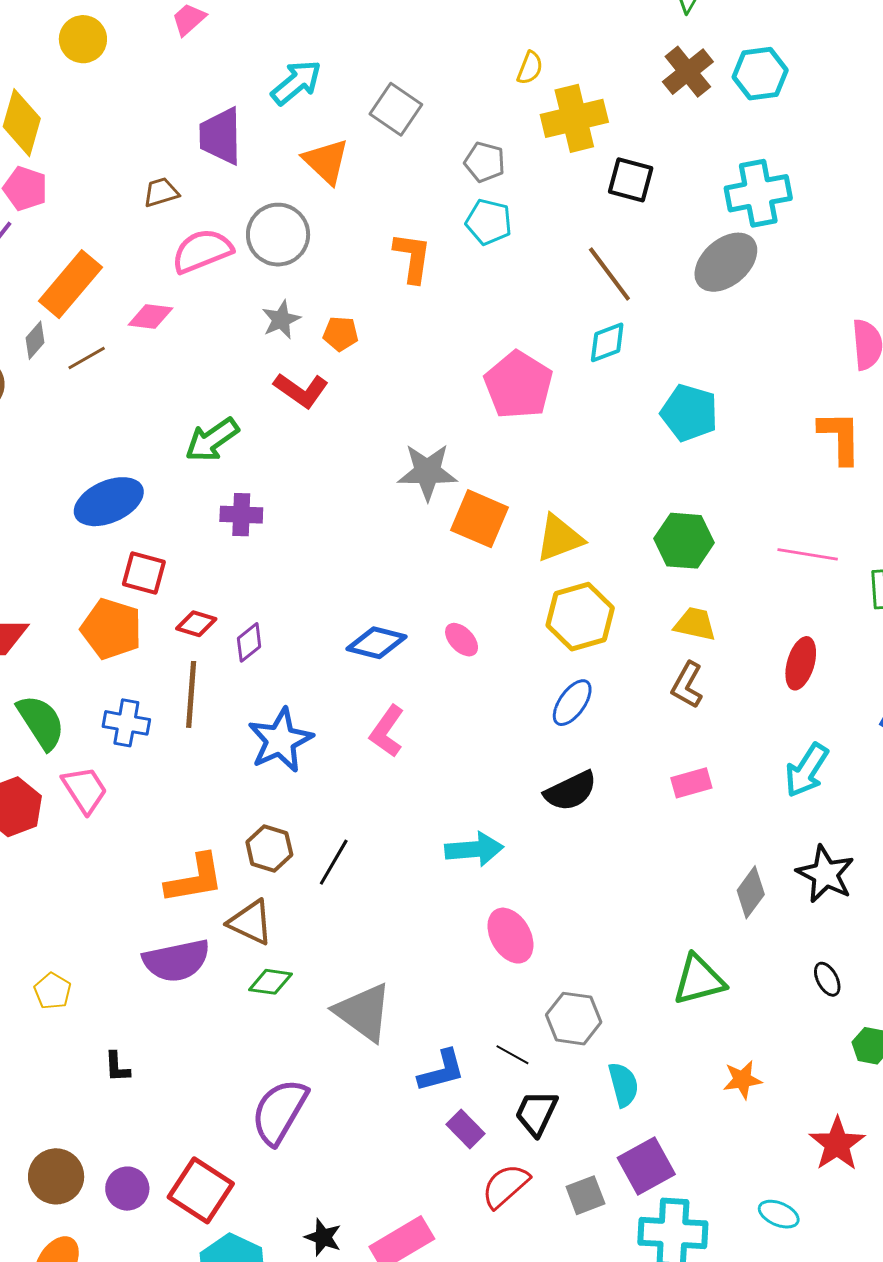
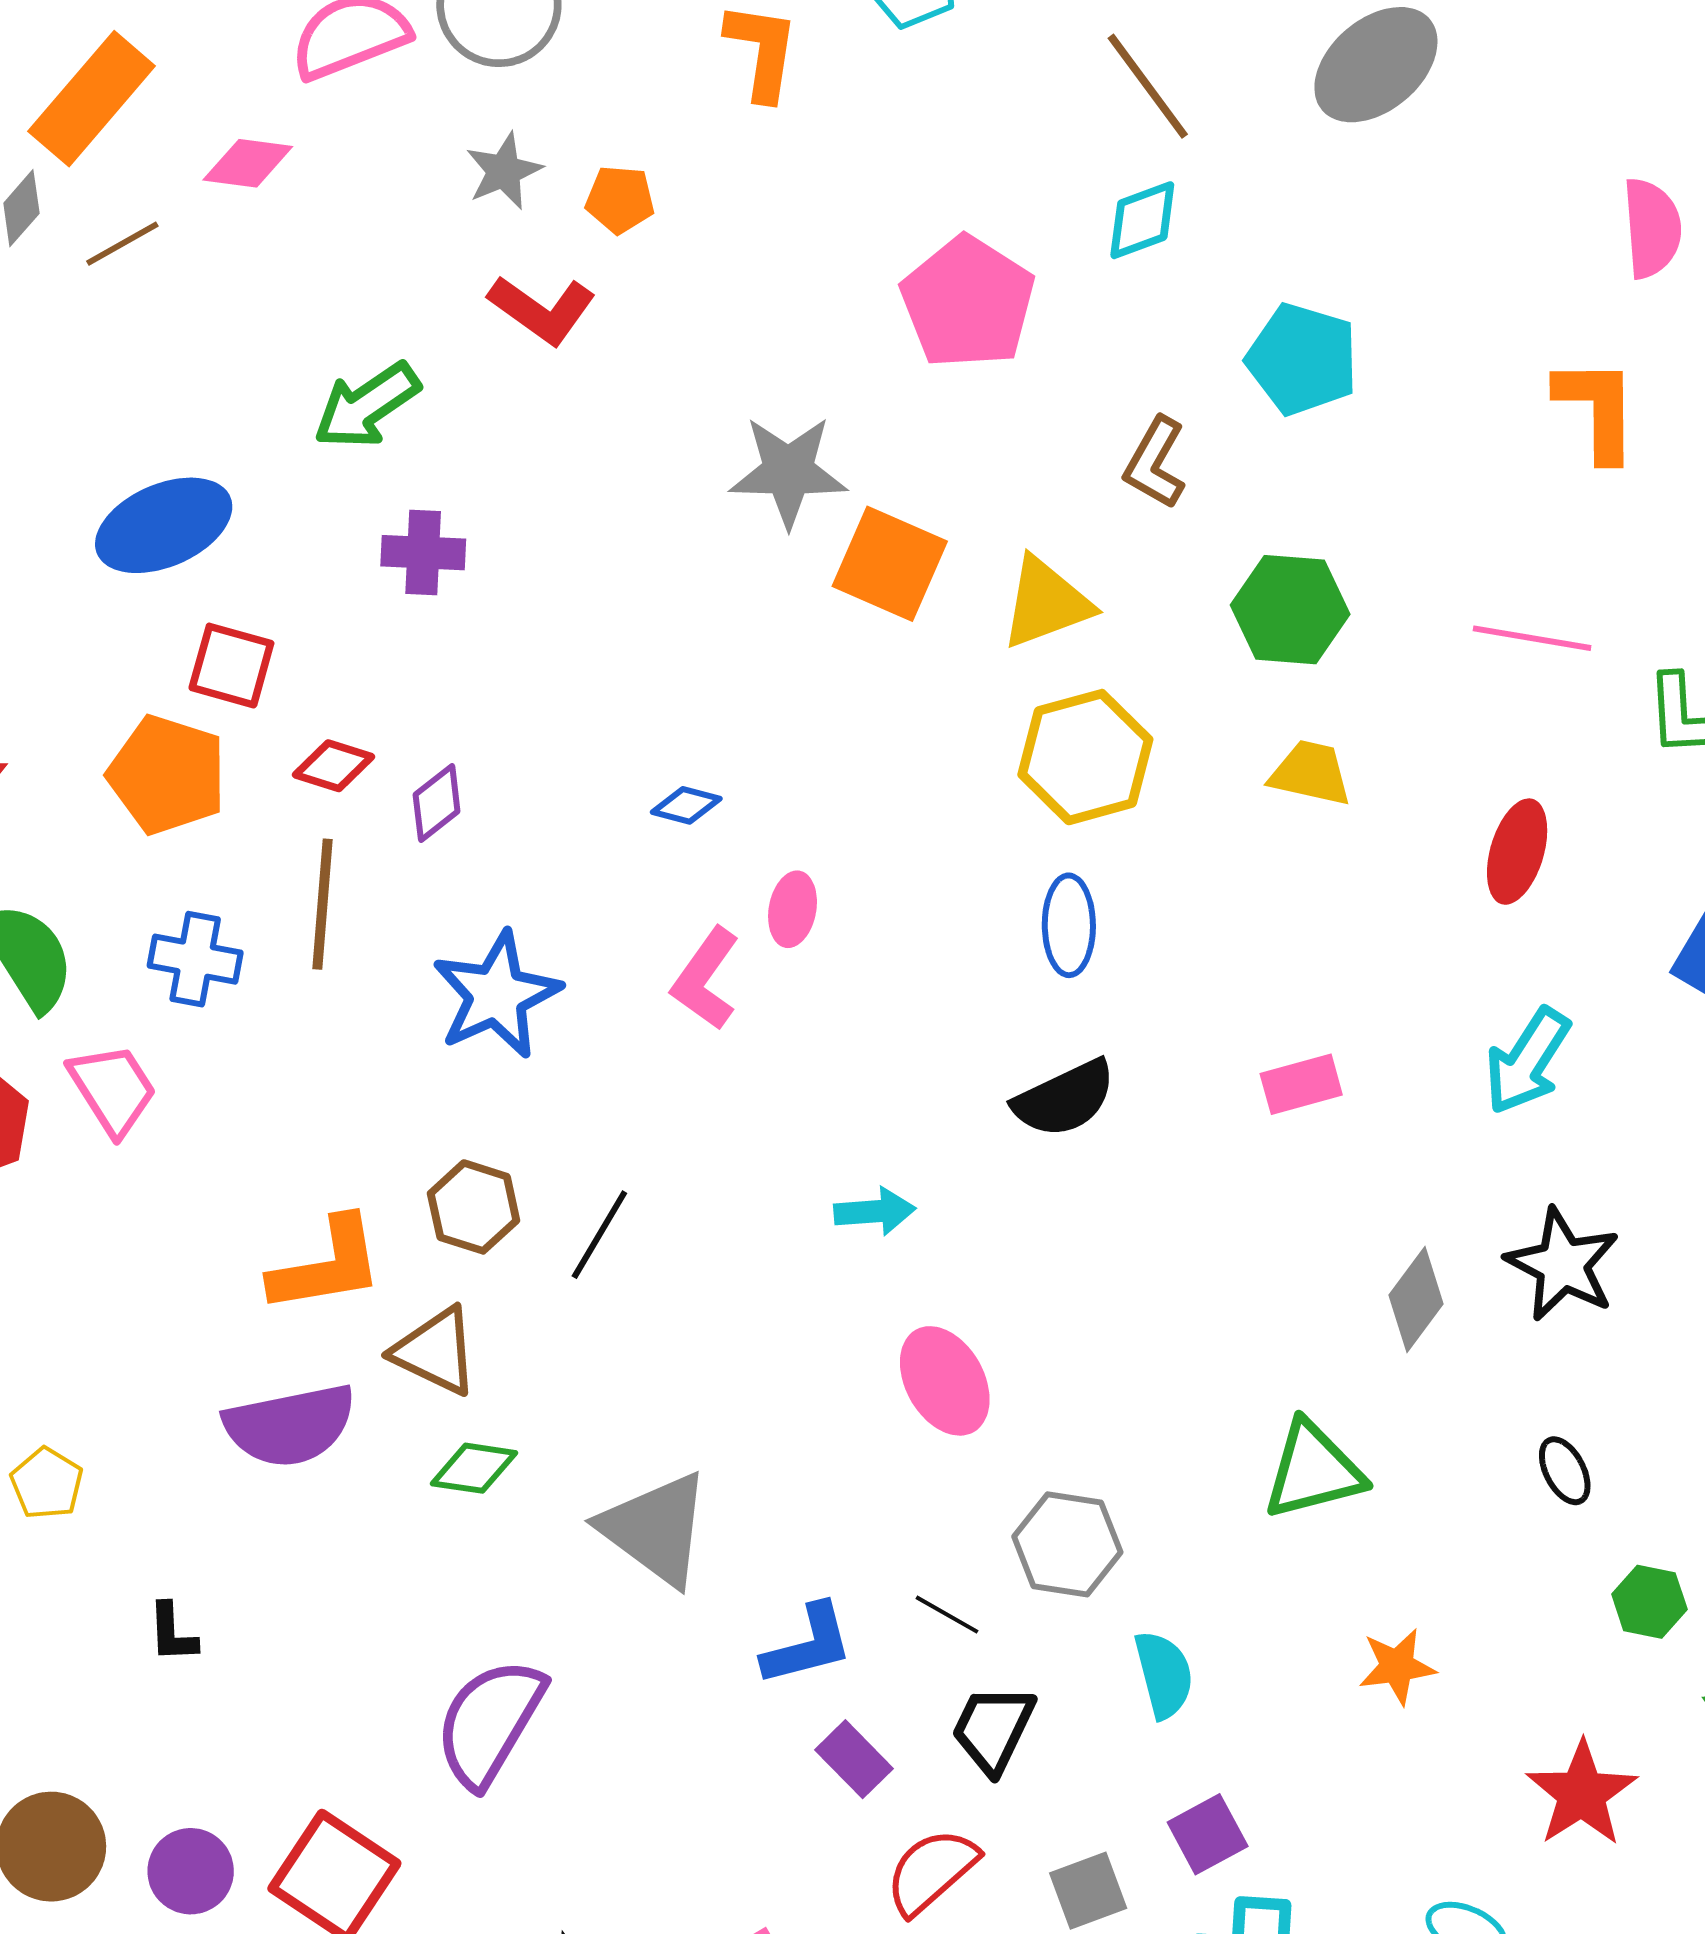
pink ellipse: (462, 640) -> (793, 909), moved, turned 54
blue diamond: (377, 643) -> (686, 805), size x0.6
brown L-shape: (687, 685) -> (1155, 463), moved
blue ellipse: (572, 703) -> (1069, 925), turned -36
cyan arrow: (474, 849) -> (875, 1211), size x0.7
purple square: (646, 1166) -> (1208, 1834), size x0.7

